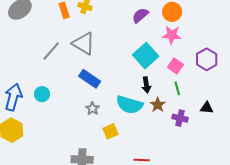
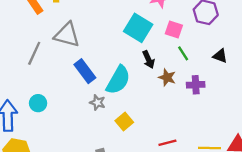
blue rectangle: (90, 79) -> (85, 71), turned 35
cyan semicircle: (129, 105) -> (118, 80), moved, turned -60
black triangle: (207, 108) -> (220, 56), moved, turned 32

